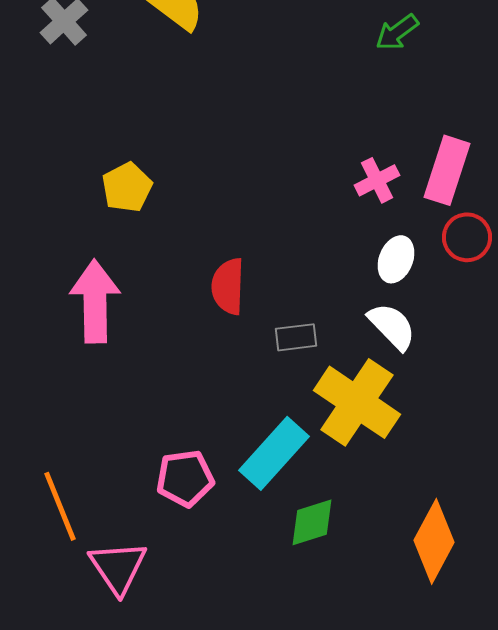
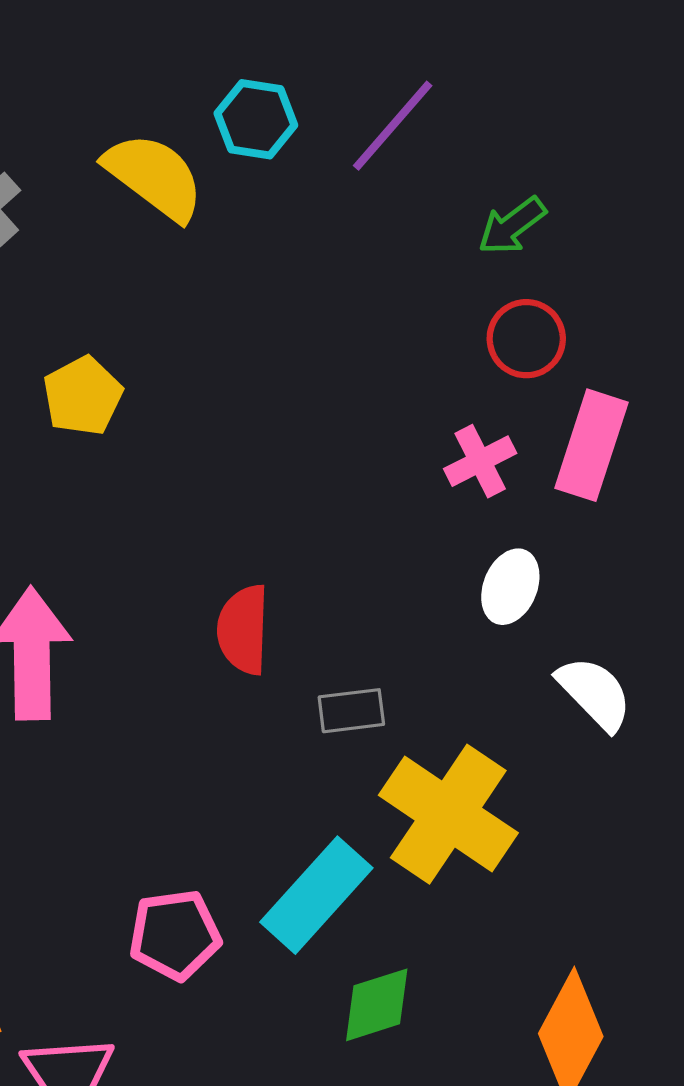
yellow pentagon: (127, 187) -> (83, 396), moved
red circle: (467, 237) -> (526, 339), moved
white semicircle: (392, 326) -> (595, 693), moved

